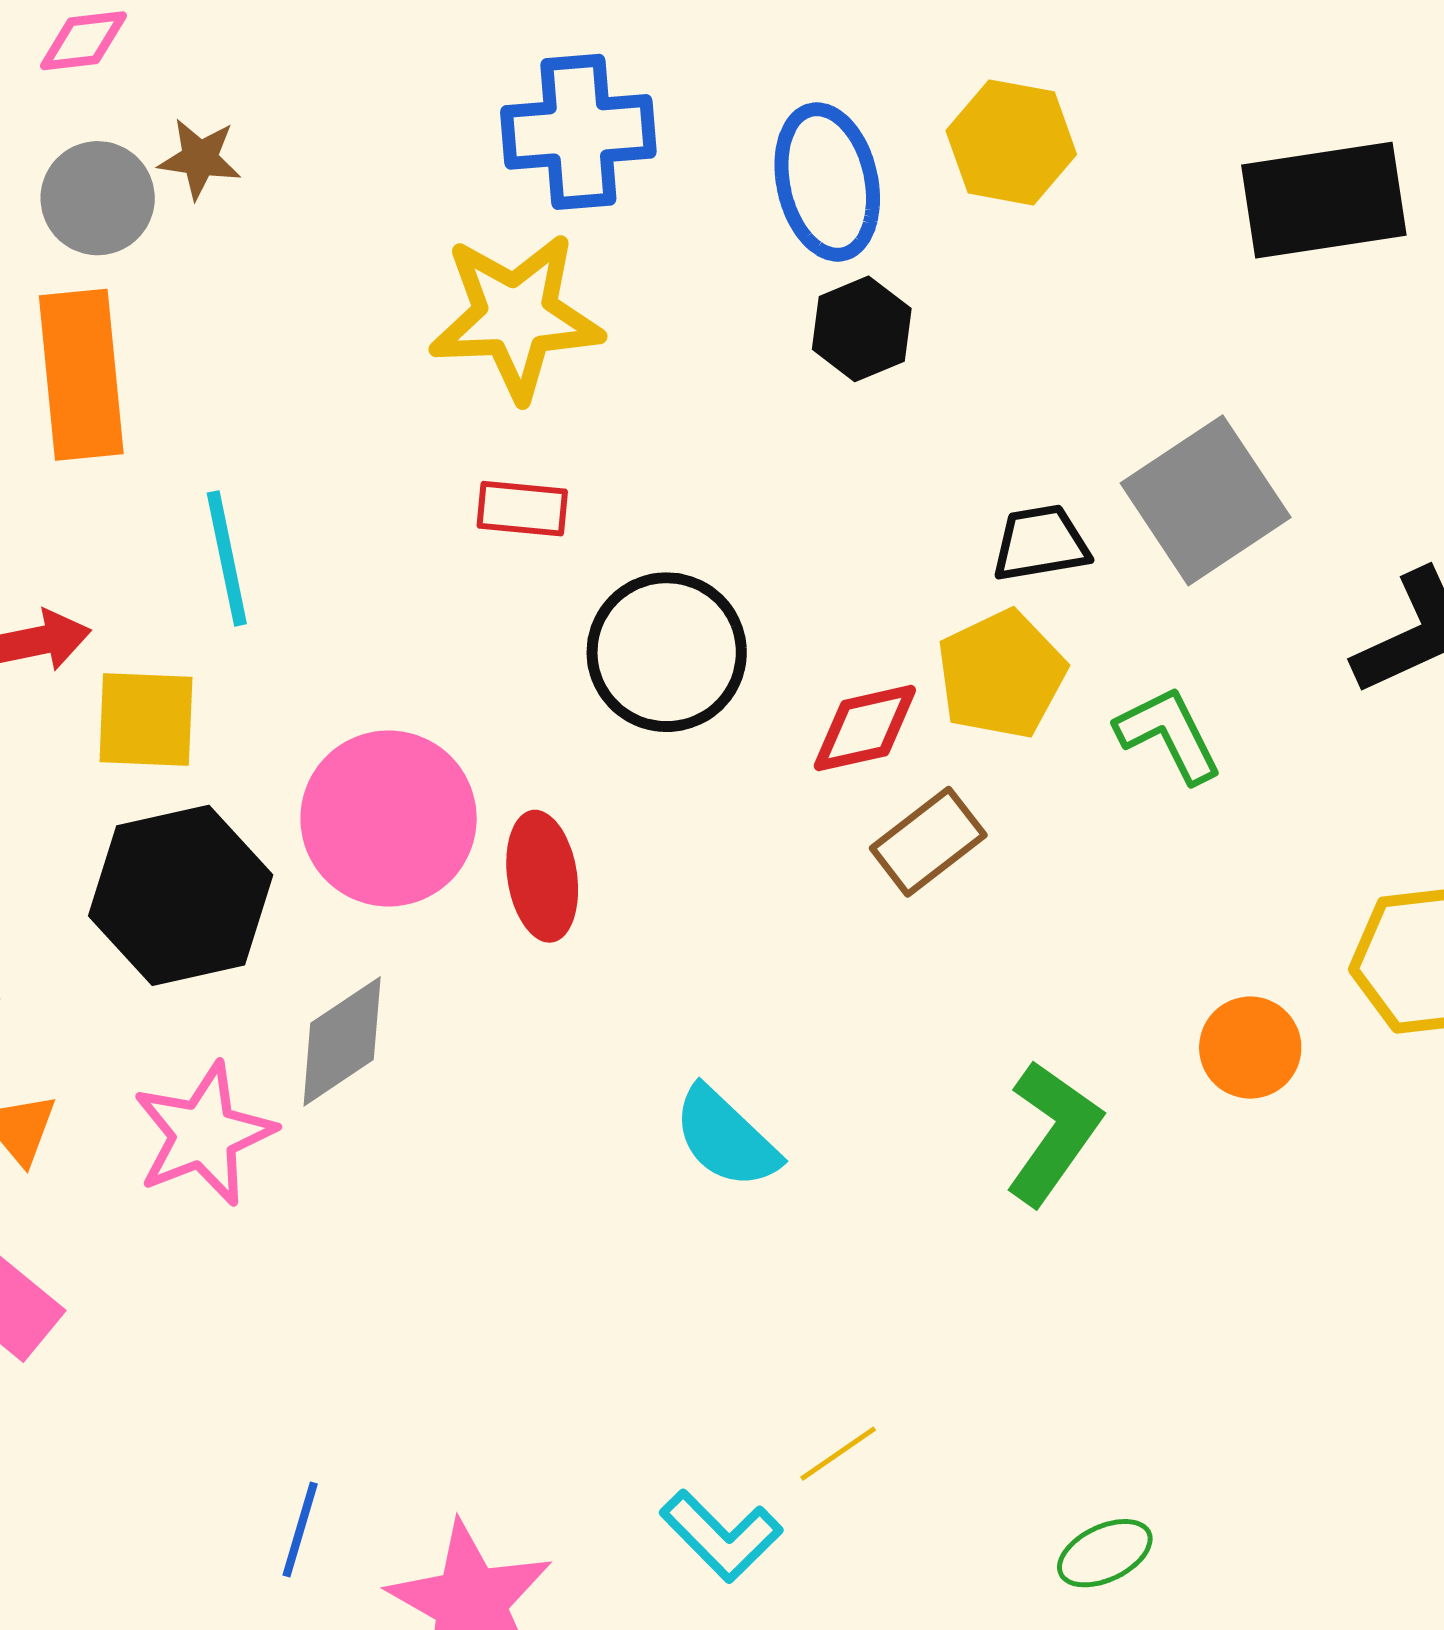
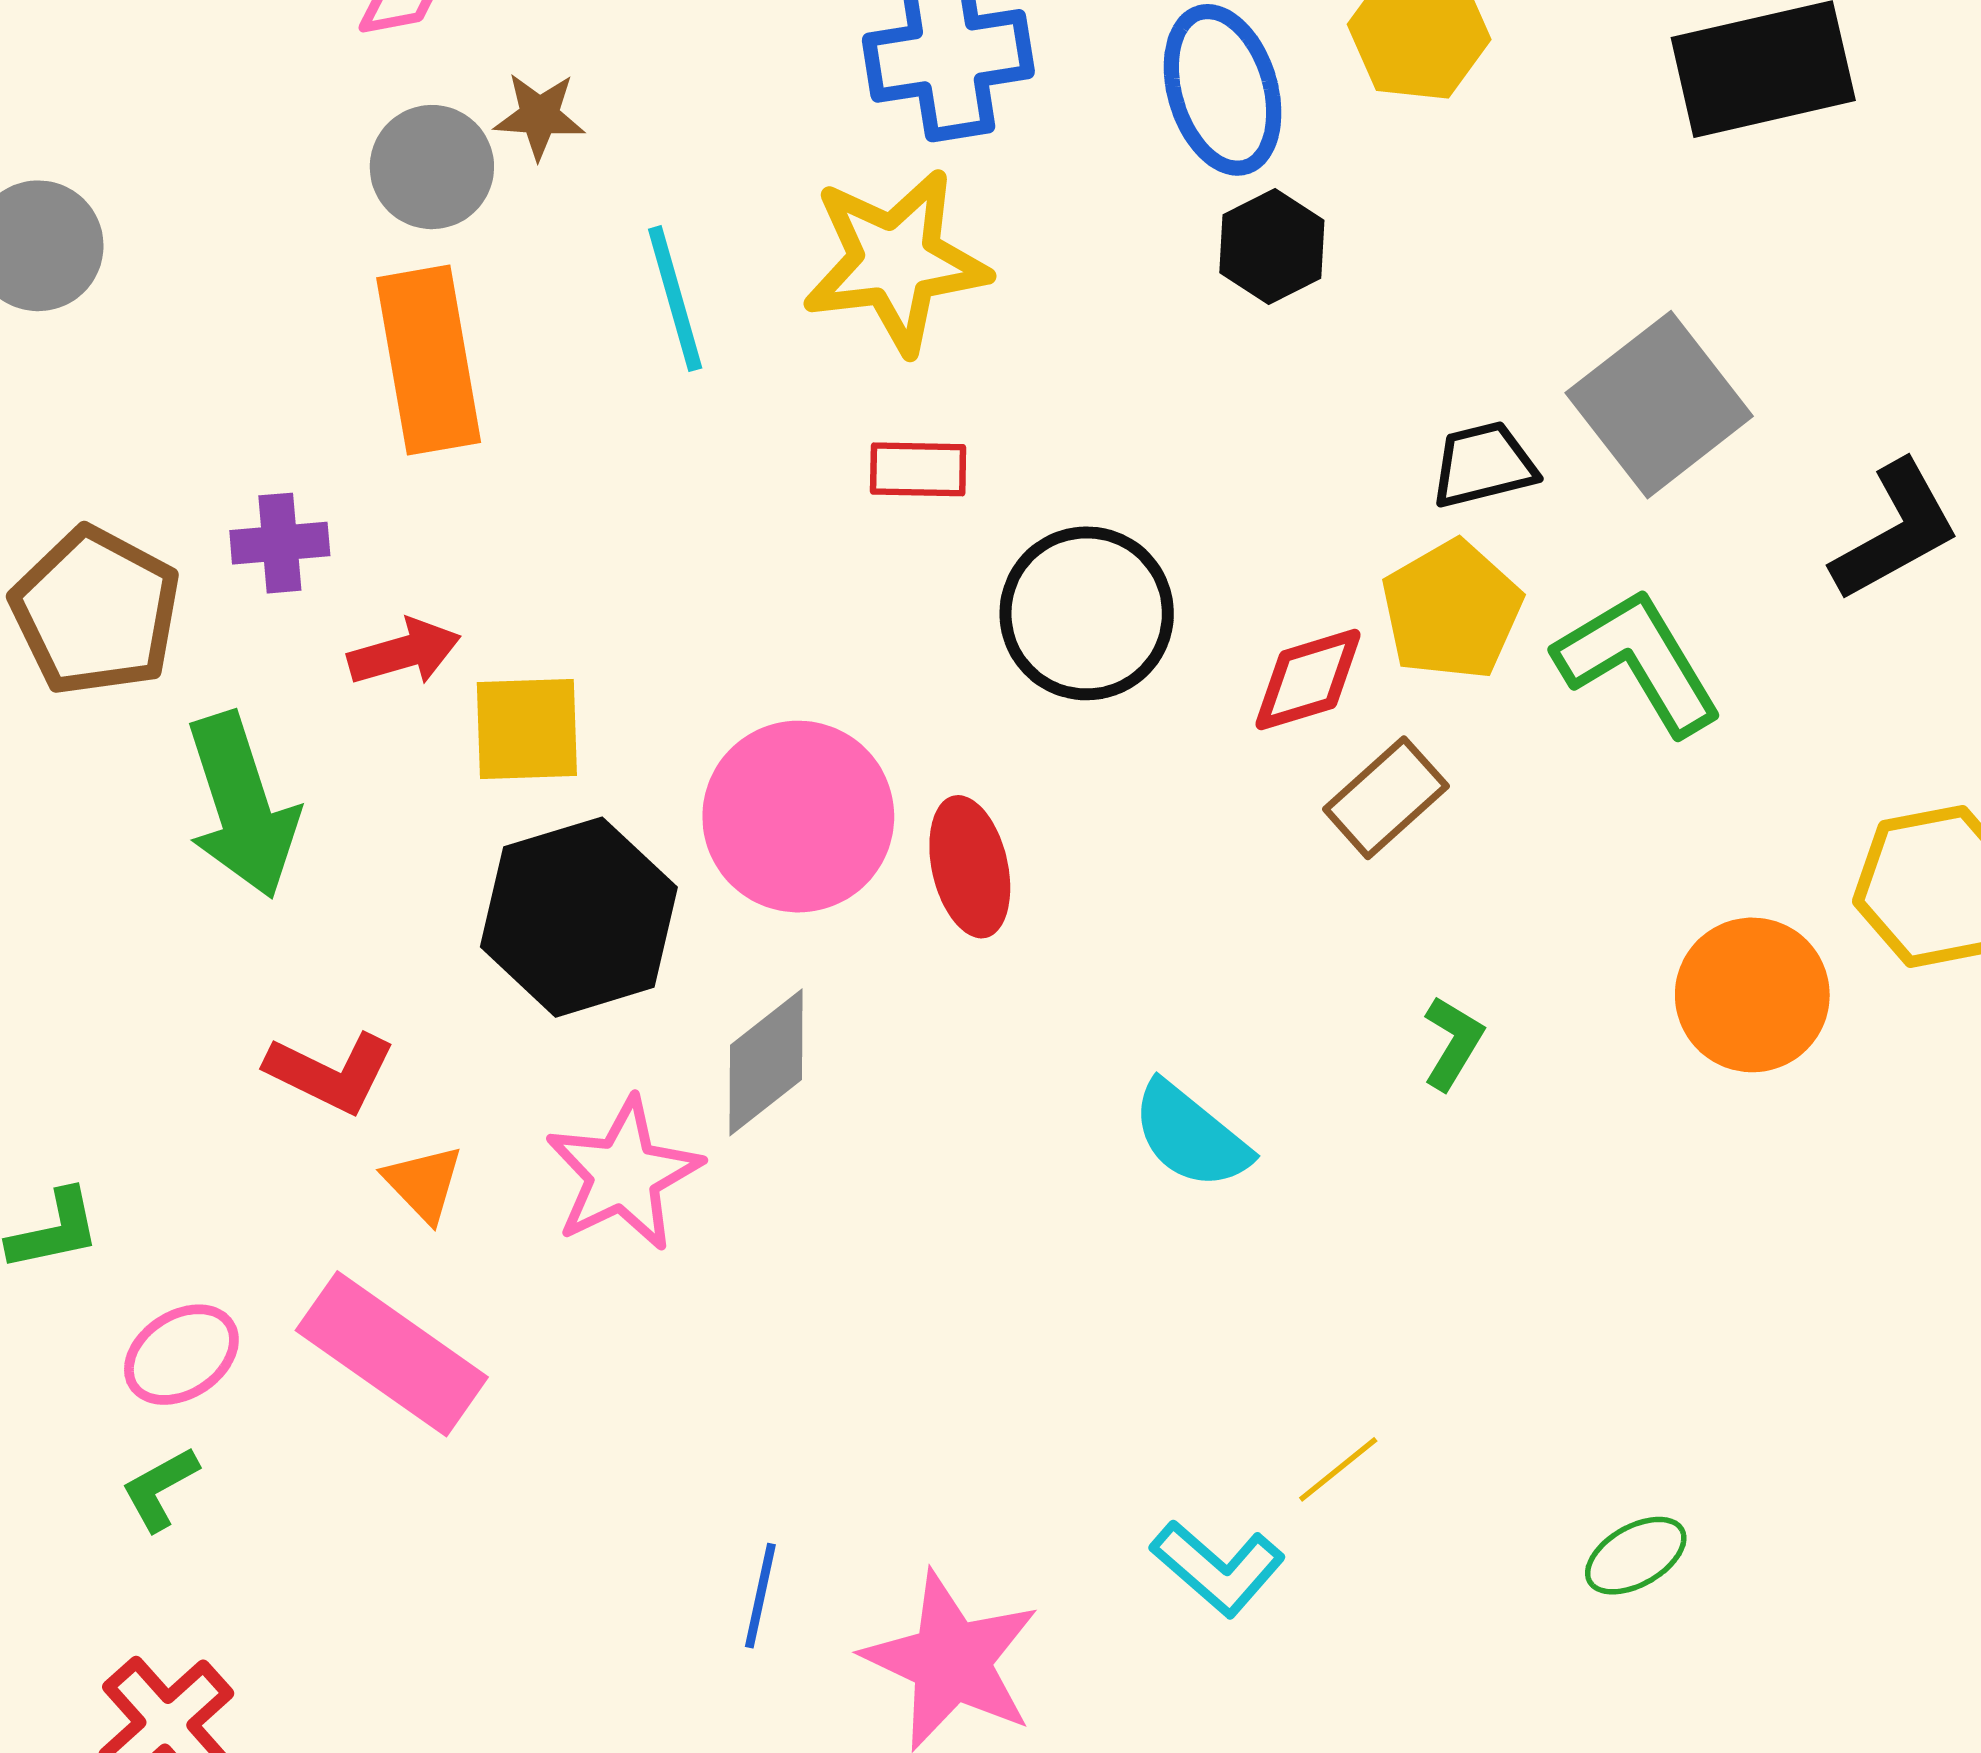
cyan line: (227, 558) -> (675, 299), moved
green L-shape: (1169, 734) -> (1638, 662), size x1.4
orange circle: (1250, 1048) -> (1752, 995), size x1.4
green L-shape: (1053, 1133) -> (1453, 1043), moved, size x0.6

